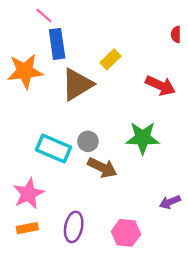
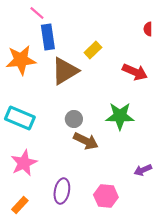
cyan rectangle: (53, 149) -> (20, 118), moved
orange rectangle: (27, 228) -> (20, 205), moved, turned -36

